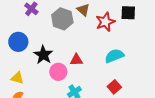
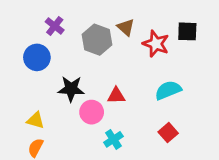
red star: (105, 22) -> (156, 44), turned -30
blue circle: (18, 42) -> (37, 57), moved
black star: (43, 55) -> (71, 89), turned -30

